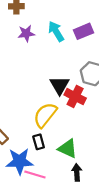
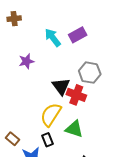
purple star: (26, 33) -> (26, 61), moved
green triangle: (68, 149) -> (74, 129), moved

